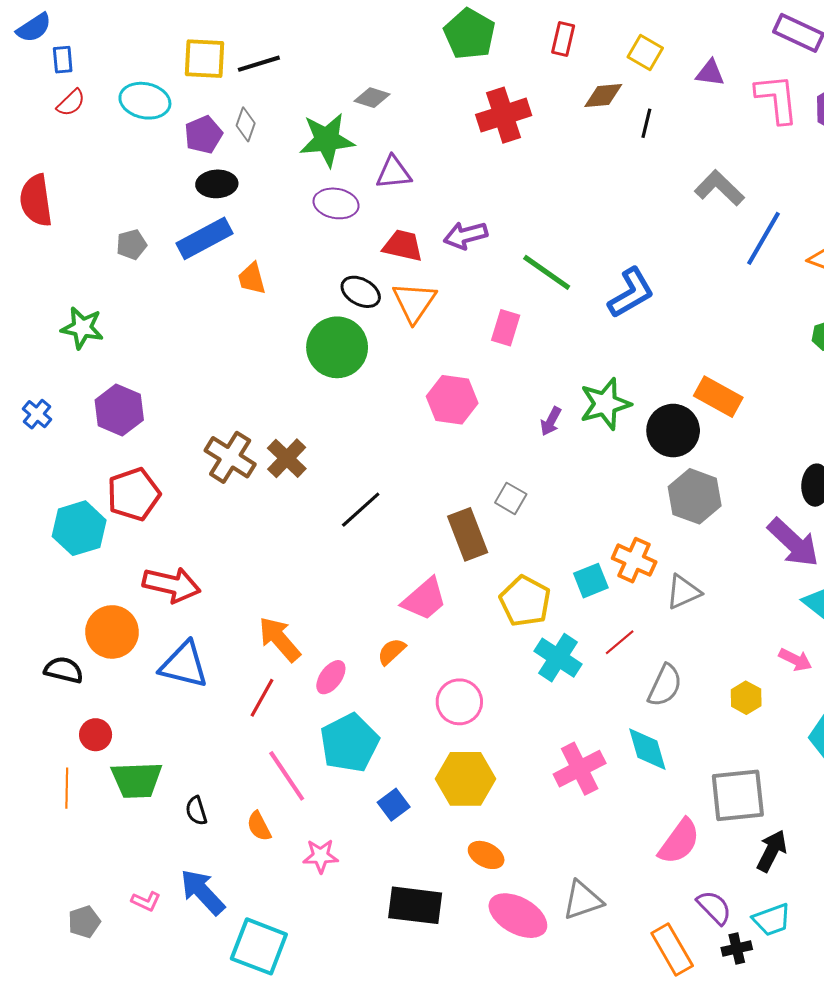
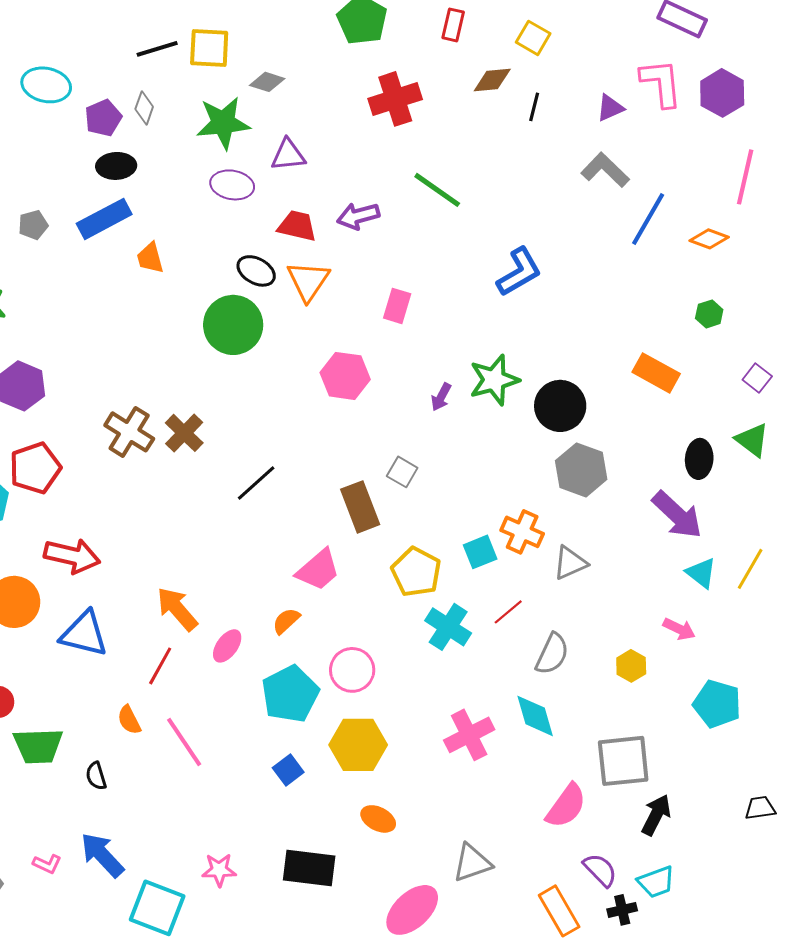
yellow square: (204, 59) -> (209, 48), moved
purple triangle: (710, 73) -> (610, 108), moved, turned -32
green line: (547, 272) -> (437, 190), moved
orange rectangle: (718, 397) -> (656, 373), moved
cyan pentagon: (349, 743) -> (290, 694), moved
orange semicircle: (259, 826) -> (129, 720), moved
pink star: (321, 856) -> (219, 870), moved
pink ellipse: (518, 916) -> (412, 910), moved, turned -72

